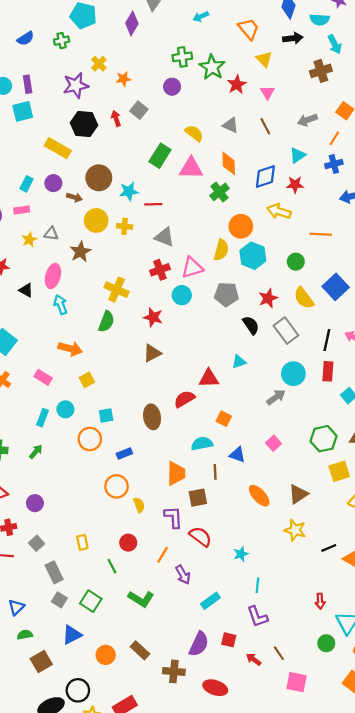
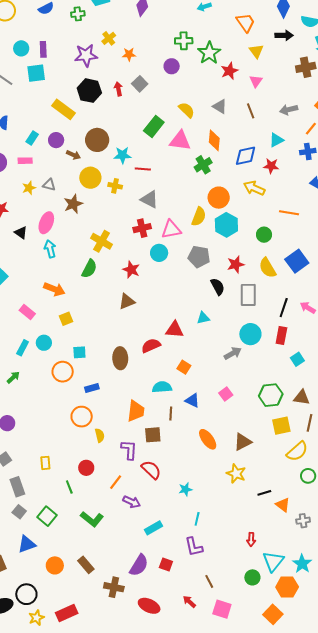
gray rectangle: (286, 331) -> (248, 295), turned 30
purple arrow: (183, 575) -> (132, 502), turned -42
red arrow: (254, 659) -> (189, 602), moved

